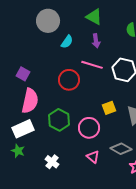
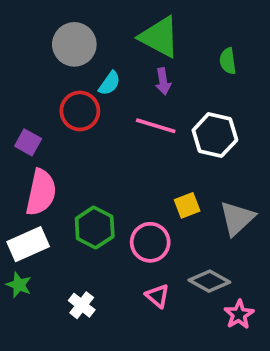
green triangle: (94, 17) -> (159, 37), size x1.4
red circle: (69, 80) -> (80, 111), moved

